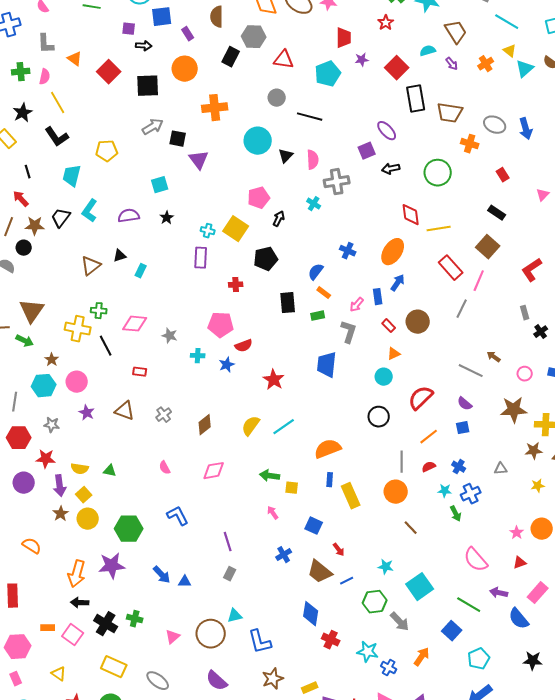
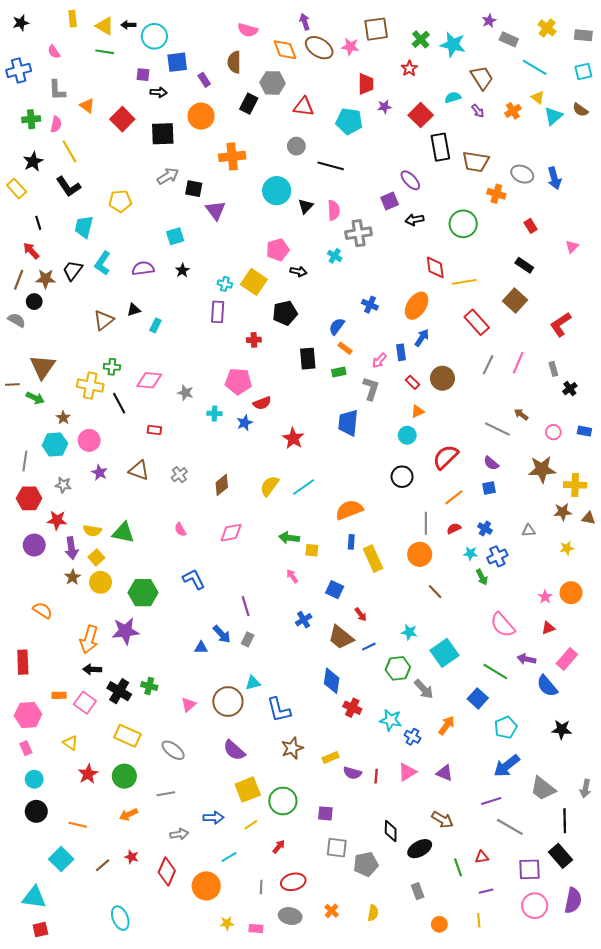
cyan pentagon: (328, 74) -> (349, 121), turned 30
black arrow: (279, 219) -> (298, 271), turned 77
pink line: (479, 281) -> (518, 363), moved
green triangle: (110, 471) -> (123, 533), size x1.6
blue arrow: (162, 575) -> (222, 634), moved

